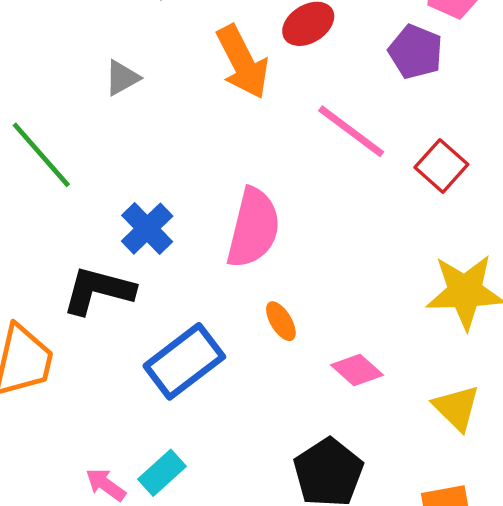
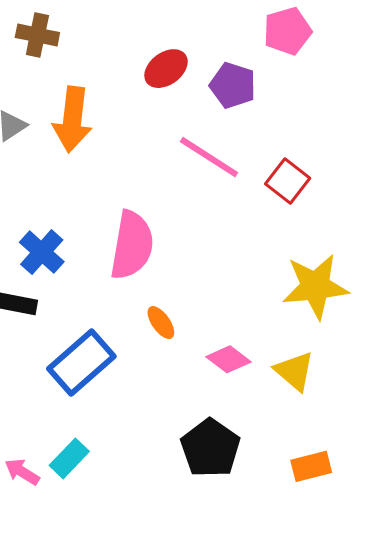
purple pentagon: (416, 52) -> (233, 85), moved
orange arrow: (243, 62) -> (72, 119), moved, turned 38
yellow triangle: (456, 408) -> (294, 371), moved

